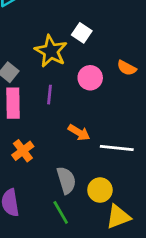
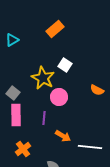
pink circle: (90, 78) -> (59, 97), moved
purple line: (49, 95) -> (44, 118), moved

